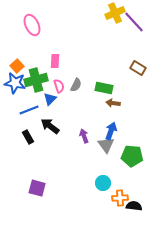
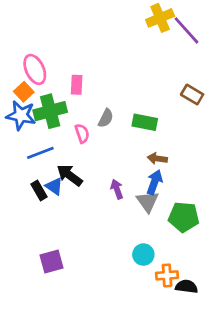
pink ellipse: (32, 25) -> (35, 69), moved
pink semicircle: (59, 86) -> (82, 133), moved
blue triangle: (50, 99) -> (54, 186), moved, turned -40
brown arrow: (113, 103) -> (157, 158), moved
purple square: (37, 188) -> (52, 261), turned -30

